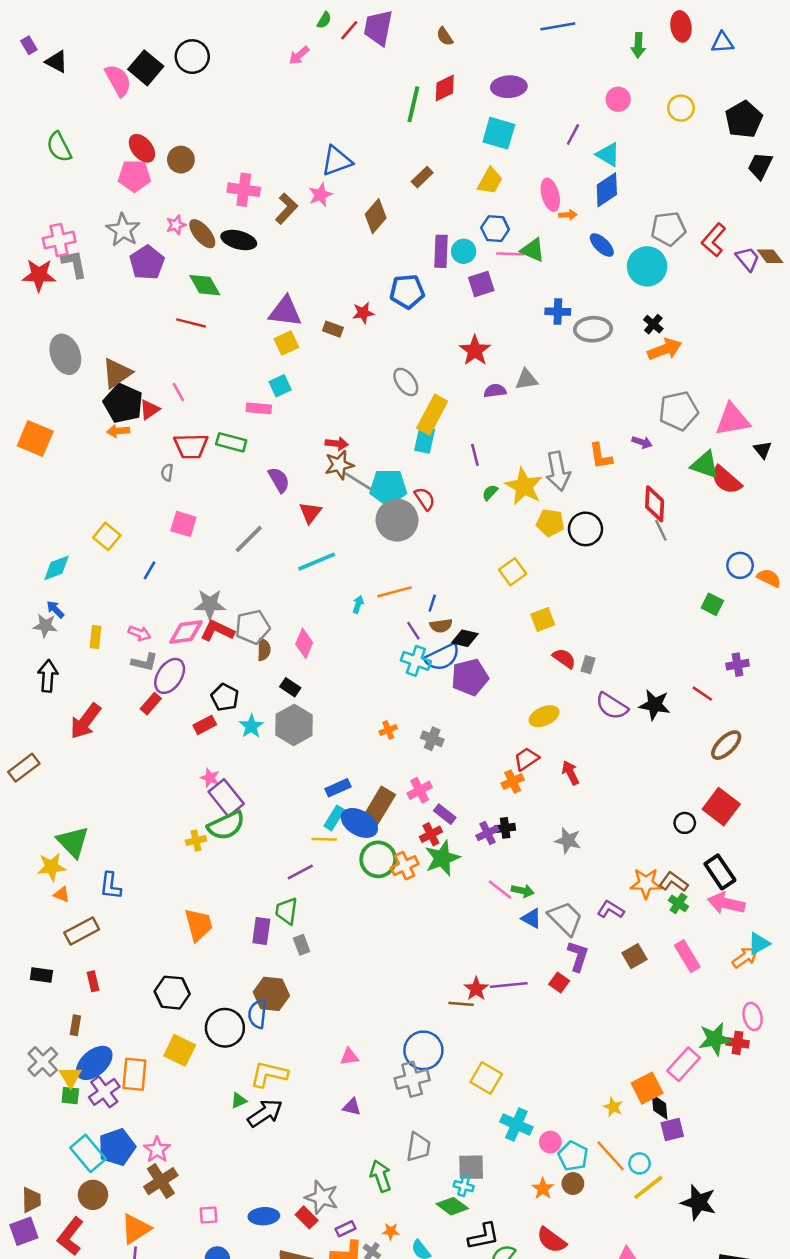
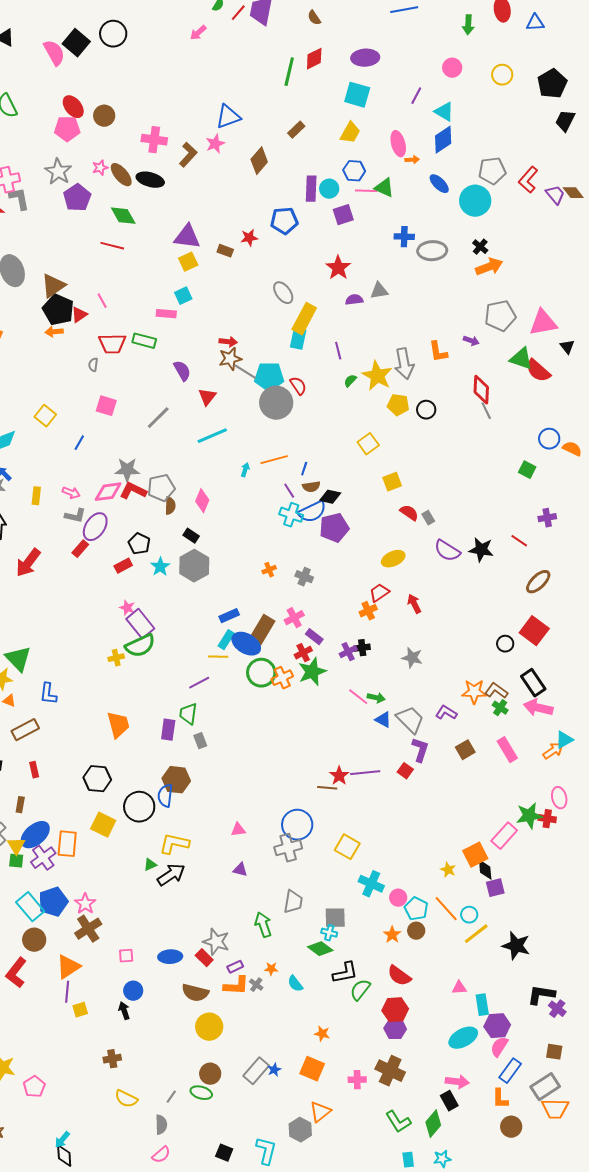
black circle: (585, 529) -> (426, 410), size x0.7
gray rectangle: (588, 665) -> (428, 518), turned -48

